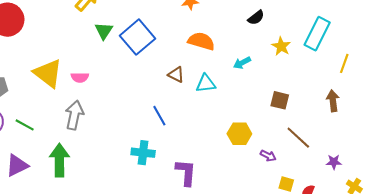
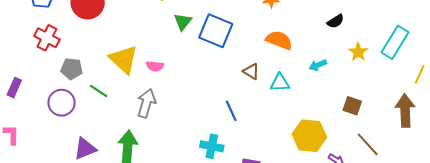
blue square: (138, 37) -> (216, 31), turned -32
brown arrow: (333, 101) -> (405, 111), size x1.5
green line: (25, 125) -> (99, 91), moved
yellow hexagon: (239, 134) -> (309, 136), size x1.4

